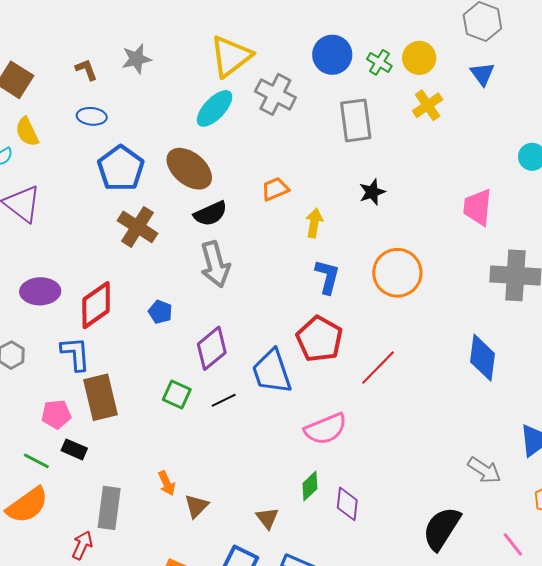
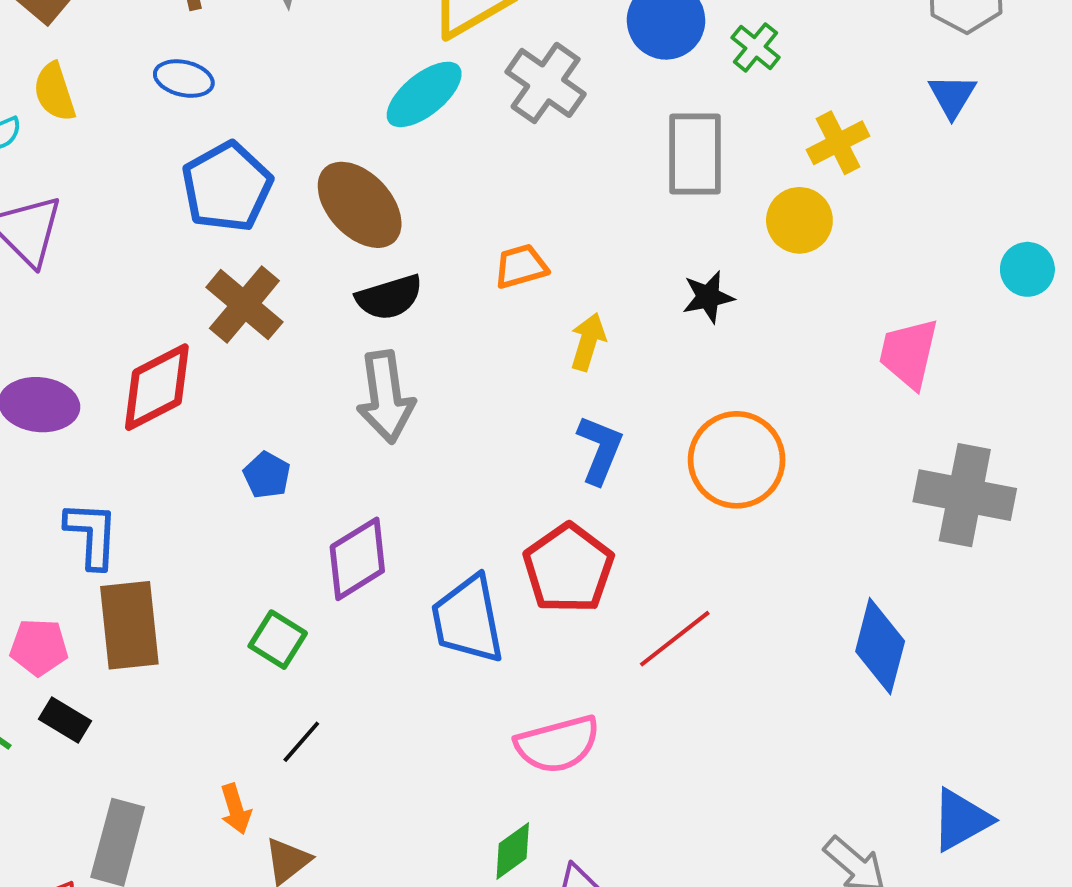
yellow circle: (419, 58) -> (799, 220), moved
red diamond: (96, 305) -> (157, 387), moved
black line: (224, 400) -> (301, 742), moved, turned -30

